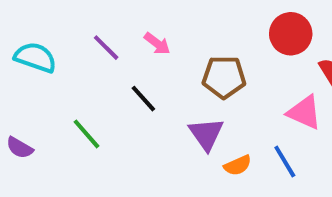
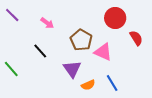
purple line: (106, 48) -> (12, 15), moved
brown pentagon: (224, 77) -> (81, 40), turned 30
pink triangle: (304, 112) -> (103, 52), moved

